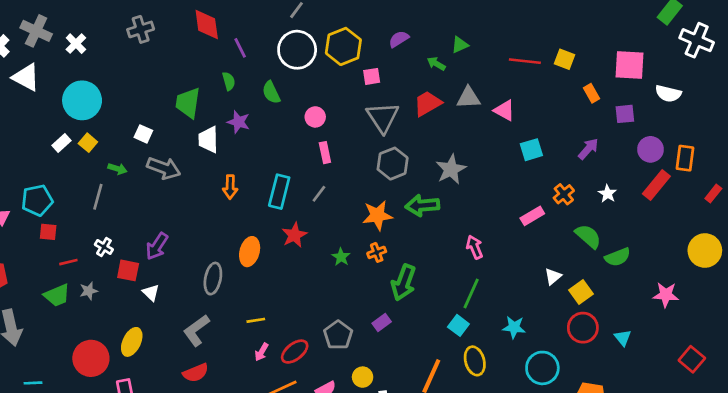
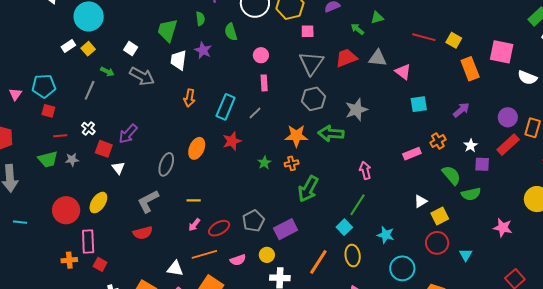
orange rectangle: (591, 93) -> (470, 69), size x1.6
purple square: (625, 114) -> (482, 164), moved
purple rectangle: (382, 323) -> (286, 229), moved, size x1.6

